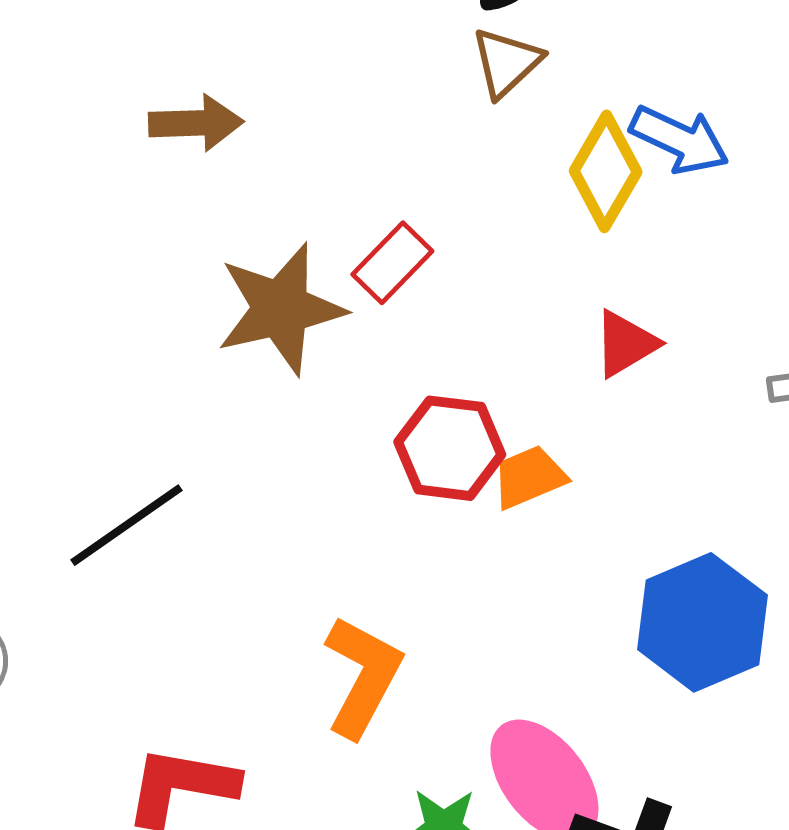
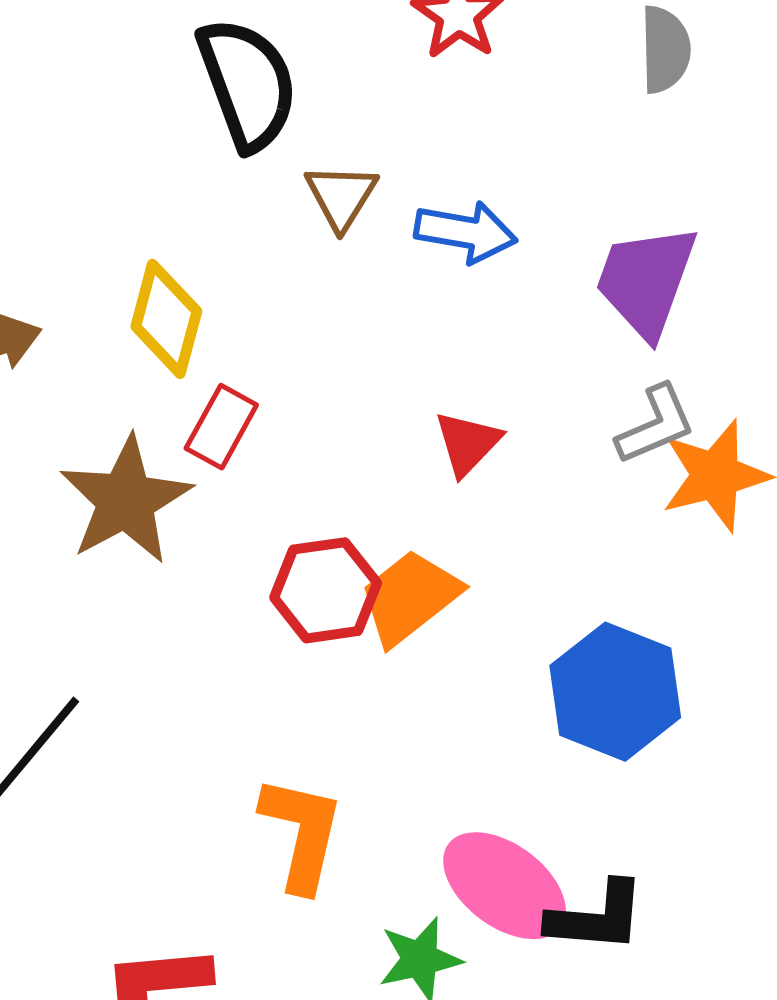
brown triangle: (507, 62) -> (341, 196), moved
yellow diamond: (606, 171) -> (166, 319), moved
orange trapezoid: (529, 477) -> (410, 597), size x1.4

